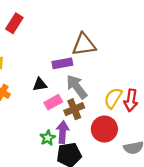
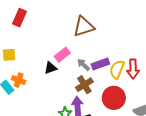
purple rectangle: (62, 63) -> (100, 64), moved
gray arrow: (77, 87) -> (83, 65), size x0.6
pink rectangle: (53, 102) -> (62, 55), moved

